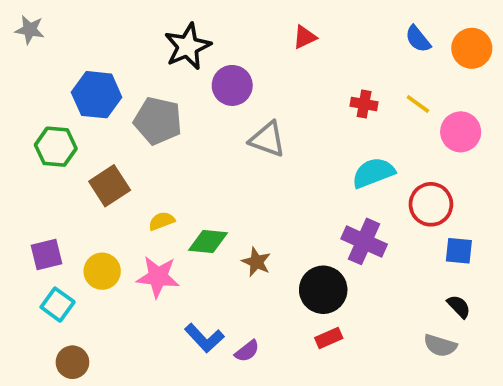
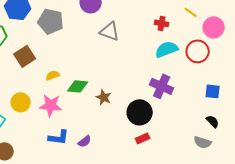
red cross: (364, 104) -> (162, 23), moved
red circle: (431, 204) -> (198, 51), moved
blue L-shape: (204, 338) -> (59, 137), moved, turned -40
purple semicircle: (247, 351) -> (85, 141), moved

